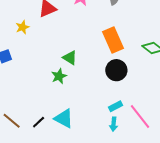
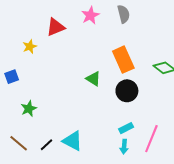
green triangle: (70, 58) -> (93, 79), moved
green star: (59, 76) -> (29, 109), moved
pink line: (140, 116) -> (151, 139), turned 60

